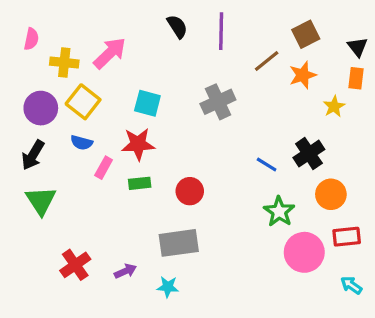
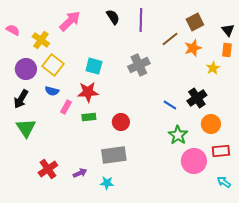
pink semicircle: (31, 39) -> (13, 30), moved, turned -72
pink arrow: (110, 53) -> (70, 21), moved
yellow cross: (64, 63) -> (41, 40), turned 30

